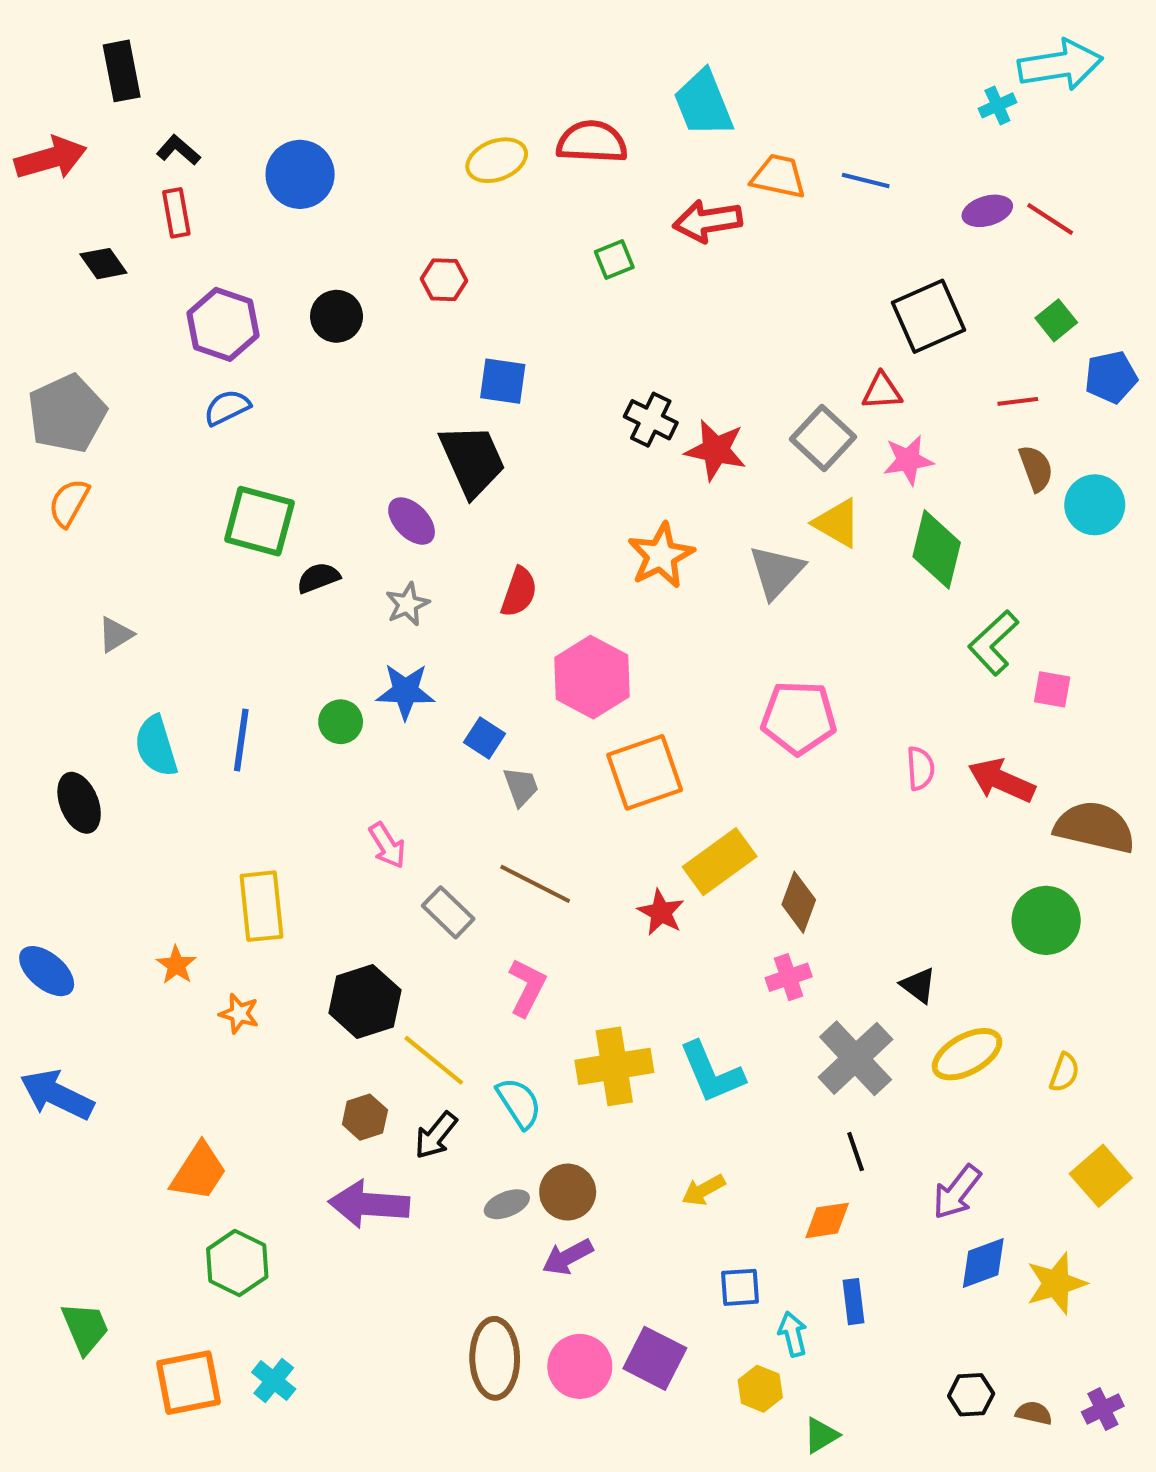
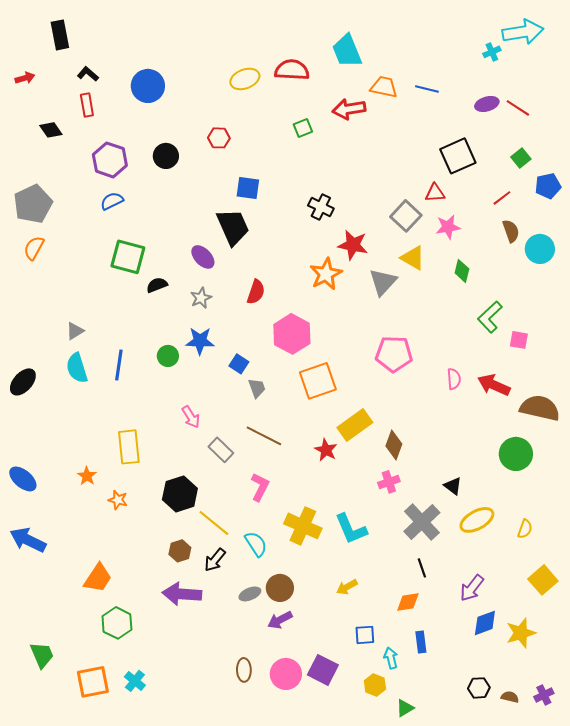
red arrow: (51, 158) -> (25, 78), size x0.6
red line: (1018, 401) -> (502, 198), turned -30
red star: (716, 450) -> (353, 245), moved
green diamond: (937, 549) -> (462, 271), size x0.6
gray triangle: (116, 635) -> (75, 331), moved
black ellipse: (79, 803) -> (23, 382), moved, turned 64
yellow cross: (614, 1066) -> (303, 526), turned 33
brown ellipse: (495, 1358) -> (244, 670), size x0.6

